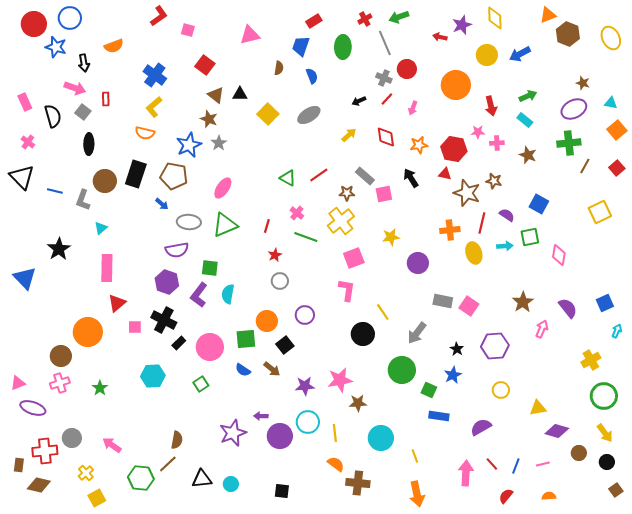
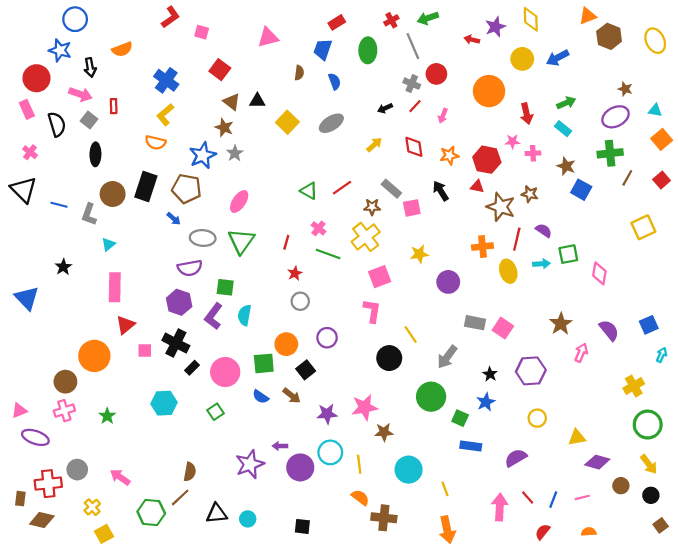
red circle: (34, 24) -> (36, 78), moved
blue square: (539, 204) -> (581, 190), moved
green triangle: (225, 225) -> (241, 241), turned -32
black star: (59, 249) -> (63, 267), size x0.7

